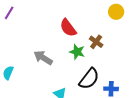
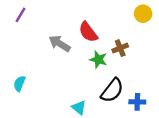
brown cross: (96, 42) -> (120, 48), turned 32
gray arrow: (43, 58) -> (60, 43), moved

